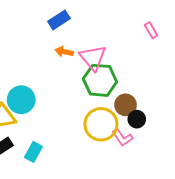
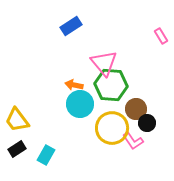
orange arrow: (64, 52) -> (74, 85), moved
cyan circle: (21, 100) -> (80, 104), moved

